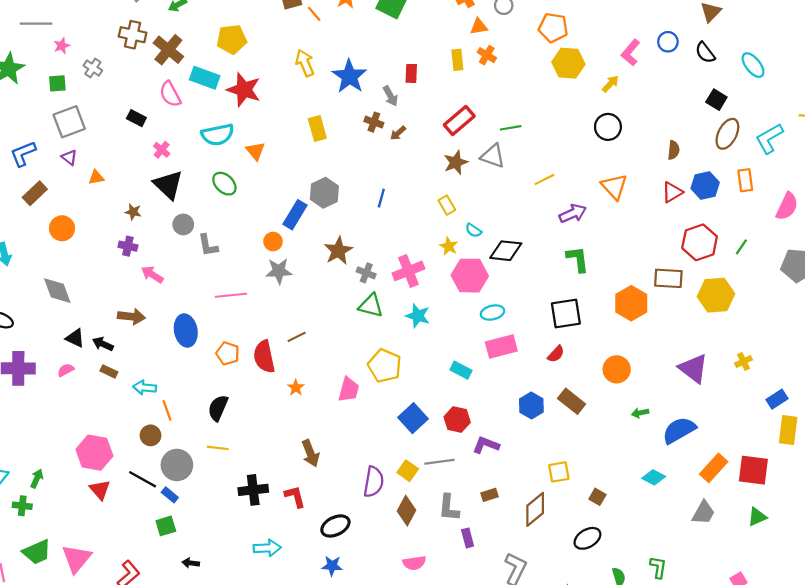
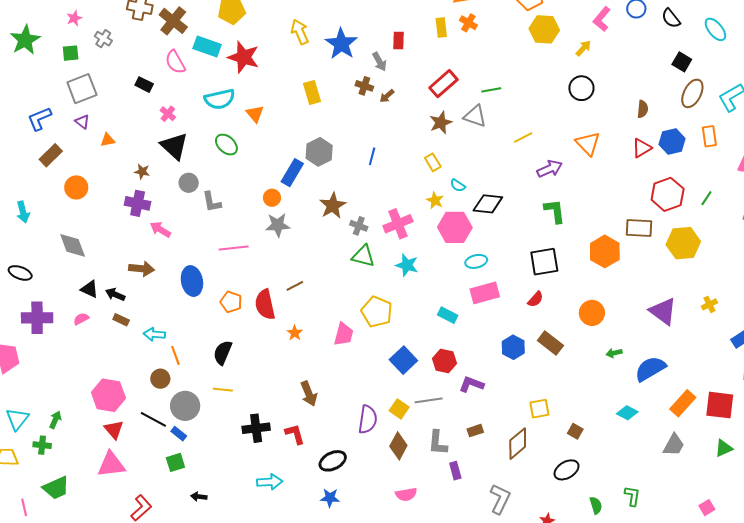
purple cross: (128, 246) -> (138, 203), size x1.4
pink triangle: (76, 559) -> (111, 464), moved, turned 44

